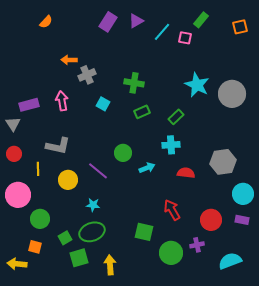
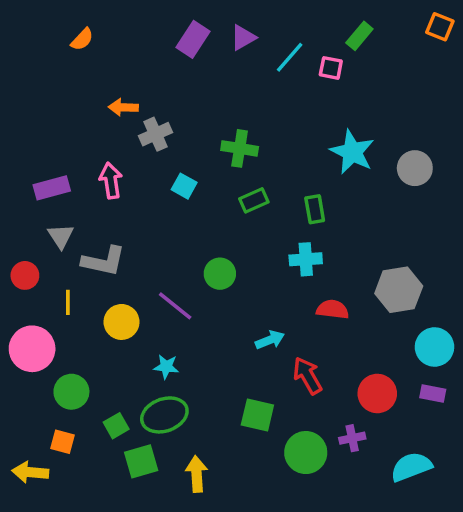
orange square: (240, 27) -> (440, 27), moved, turned 35
gray circle: (232, 94) -> (415, 168), size x0.7
green rectangle: (176, 117) -> (315, 209), turned -56
gray triangle: (13, 124) -> (61, 236), moved
cyan arrow: (147, 168) -> (270, 340), moved

